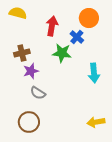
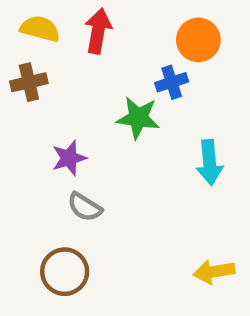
red arrow: (52, 26) -> (98, 31), moved
blue cross: (77, 37) -> (172, 82), turned 32
brown cross: (22, 53) -> (29, 82), moved

